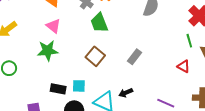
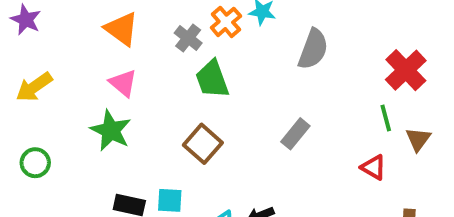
green star: (48, 51) -> (111, 131), turned 30
gray rectangle: (134, 57) -> (295, 134), moved

